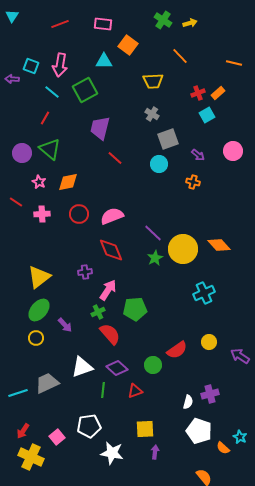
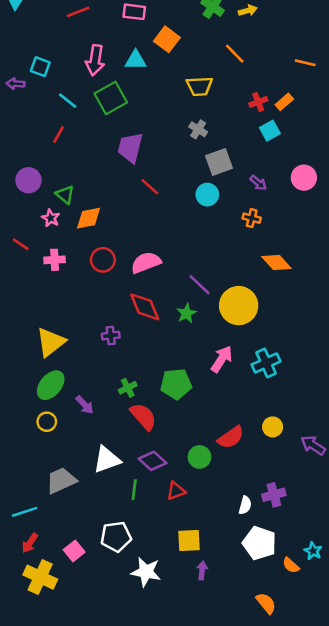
pink arrow: (60, 65) -> (95, 60), moved
green triangle: (50, 149) -> (65, 195), moved, size x0.7
orange diamond: (219, 245) -> (276, 262), moved
green star: (155, 258) -> (186, 313), moved
pink arrow: (108, 290) -> (222, 359), moved
cyan line: (18, 393) -> (25, 512), moved

